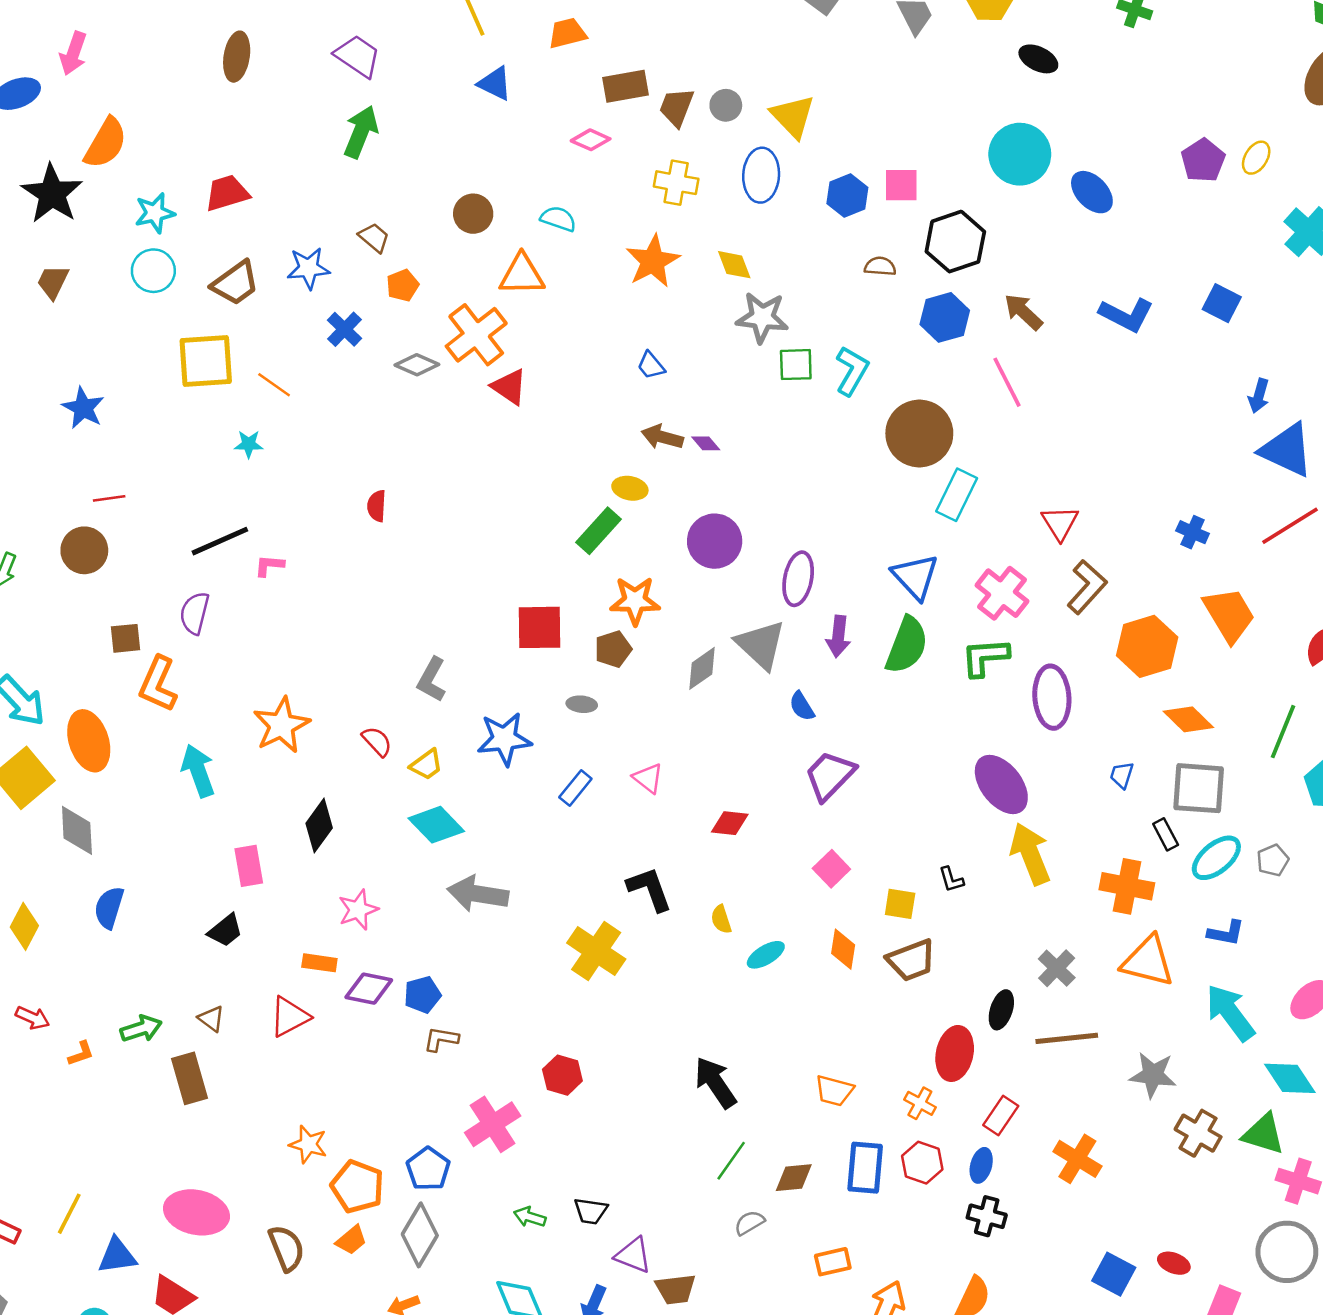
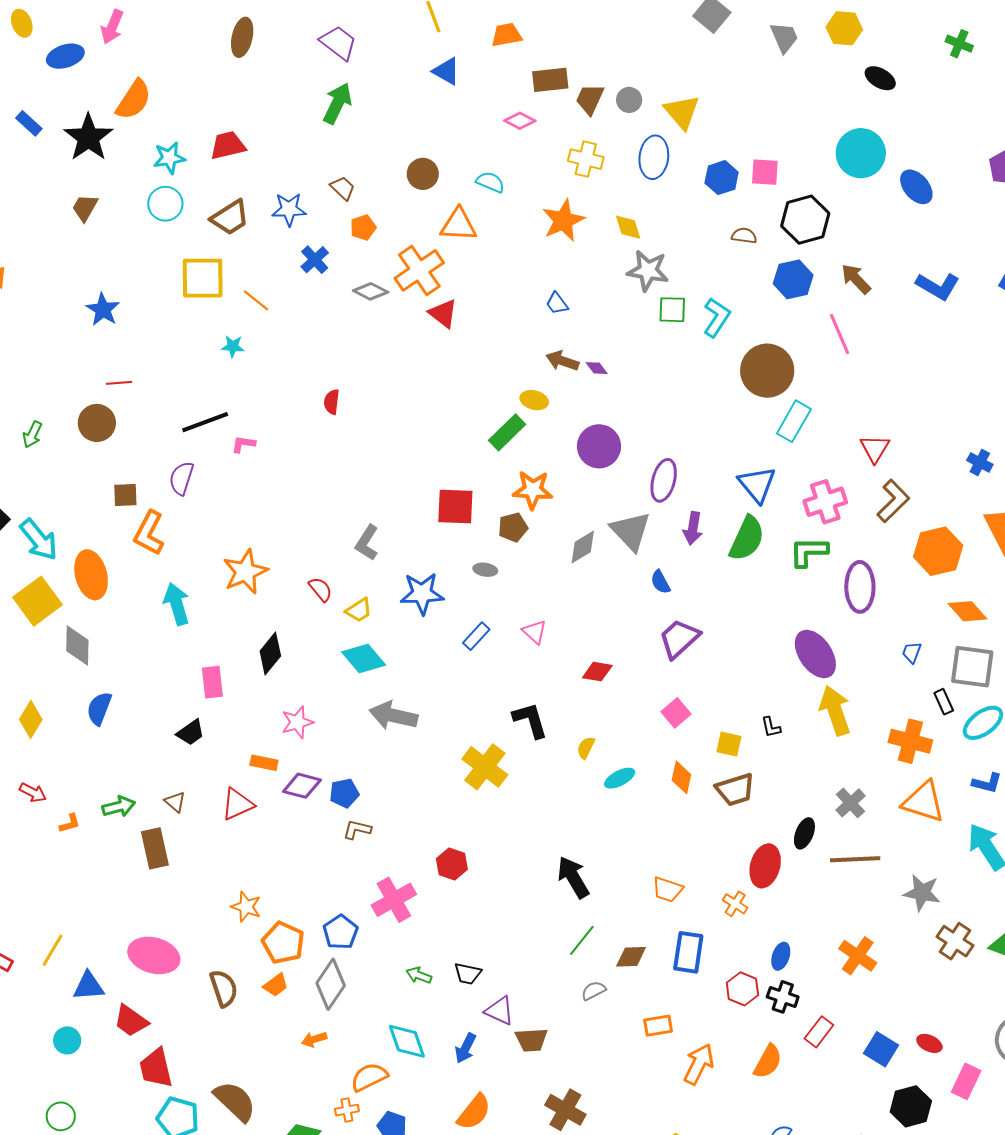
pink cross: (1002, 593) -> (825, 502), turned 30
yellow semicircle: (721, 919) -> (586, 748), turned 40
red rectangle: (1001, 1116) -> (819, 1032), moved
red hexagon: (922, 1163) -> (742, 989), moved

